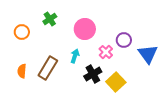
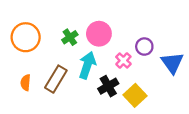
green cross: (50, 19) -> (70, 37), moved
orange circle: (22, 32) -> (26, 37), size x1.6
cyan arrow: (75, 56) -> (87, 65), size x1.6

